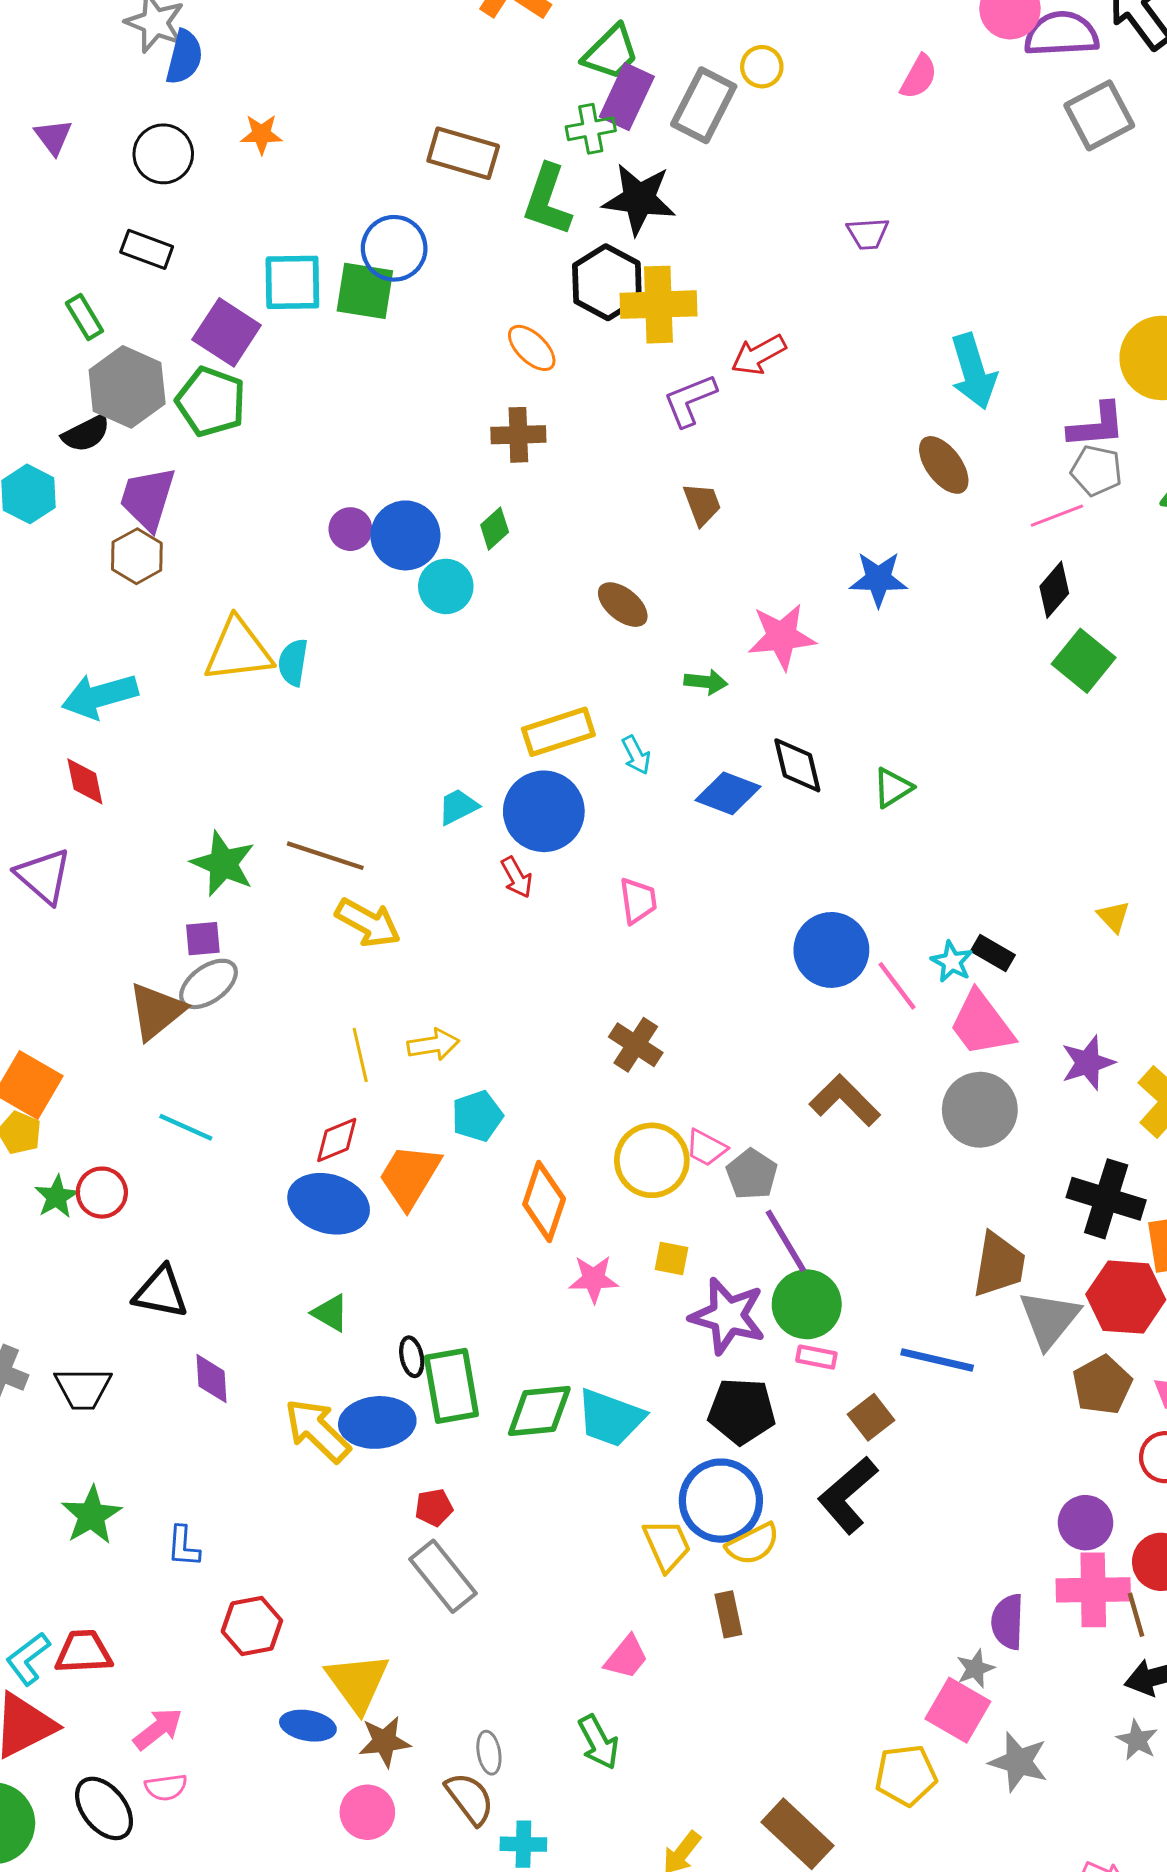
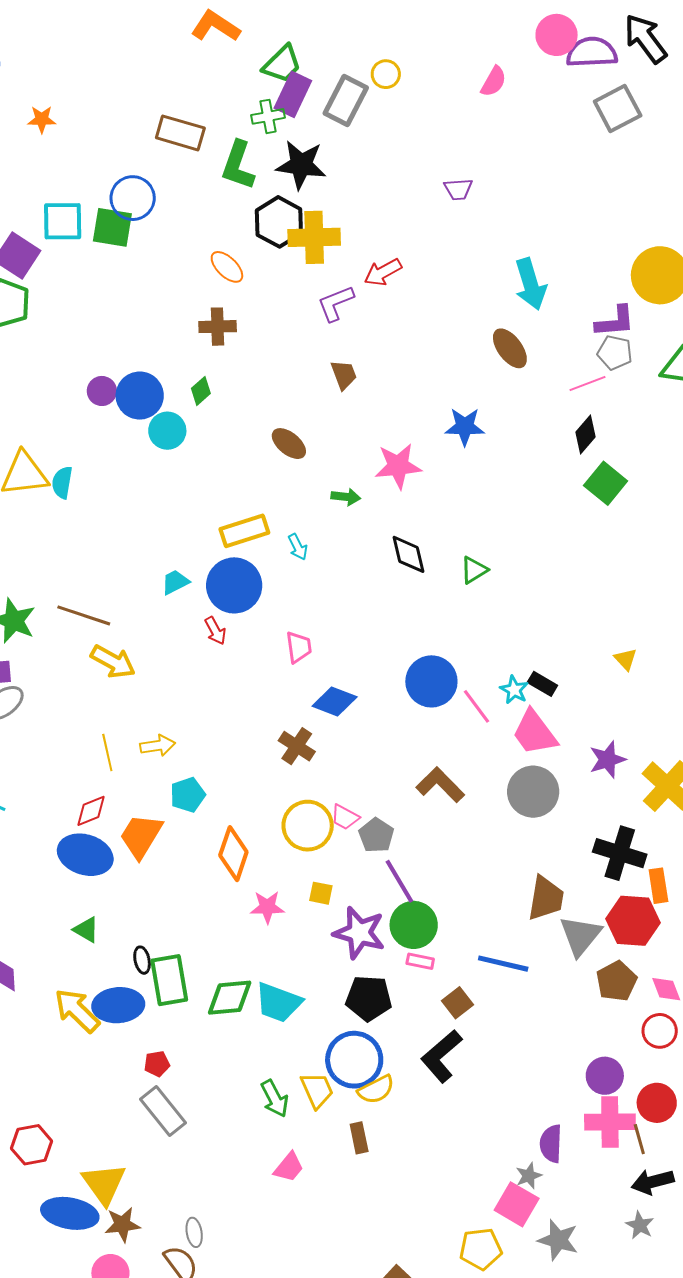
blue diamond: (728, 793) -> (335, 702), moved
blue ellipse: (308, 1726) -> (70, 1213), size x1.5
green arrow: (599, 1742) -> (275, 1098), moved

